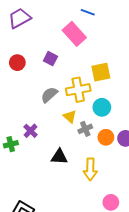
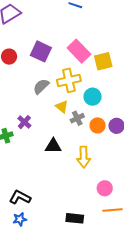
pink rectangle: (74, 34) -> (79, 51), moved
purple square: (50, 59) -> (41, 51), size x1.5
yellow square: (101, 72) -> (103, 61), moved

